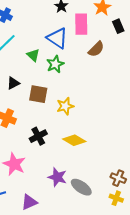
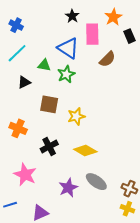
green triangle: (33, 55) -> (44, 65), turned -32
black triangle: (13, 83) -> (24, 82), moved
purple star: (57, 177) -> (68, 188), turned 30
gray ellipse: (81, 187) -> (96, 182), moved

